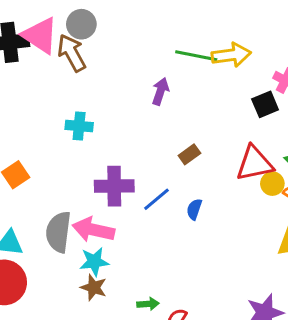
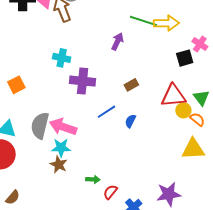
purple cross: (114, 186) -> (83, 81), moved

